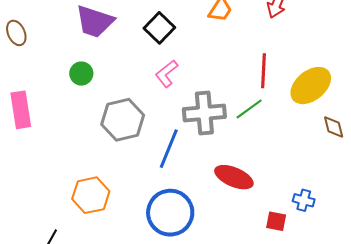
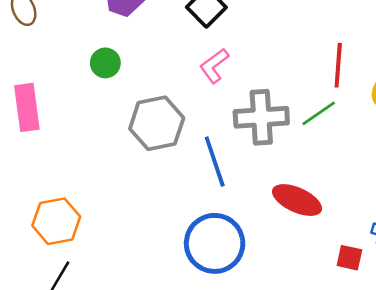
blue line: (169, 149) -> (215, 162), turned -42
orange hexagon: (91, 195) -> (56, 221), moved

